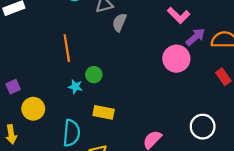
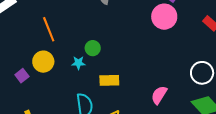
orange line: (67, 48) -> (49, 29), moved
yellow circle: (33, 109) -> (43, 62), moved

